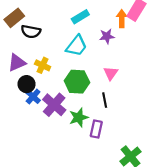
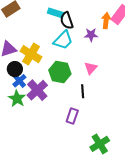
cyan rectangle: (80, 17) -> (56, 13), moved, turned 42
black semicircle: (31, 32) -> (67, 20), moved, turned 54
yellow cross: (43, 65) -> (31, 54), size x1.5
green star: (79, 117) -> (17, 99), moved, turned -30

